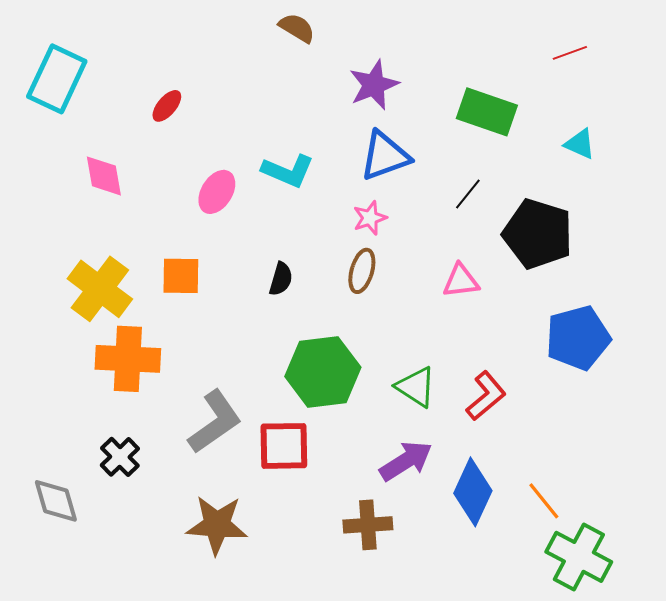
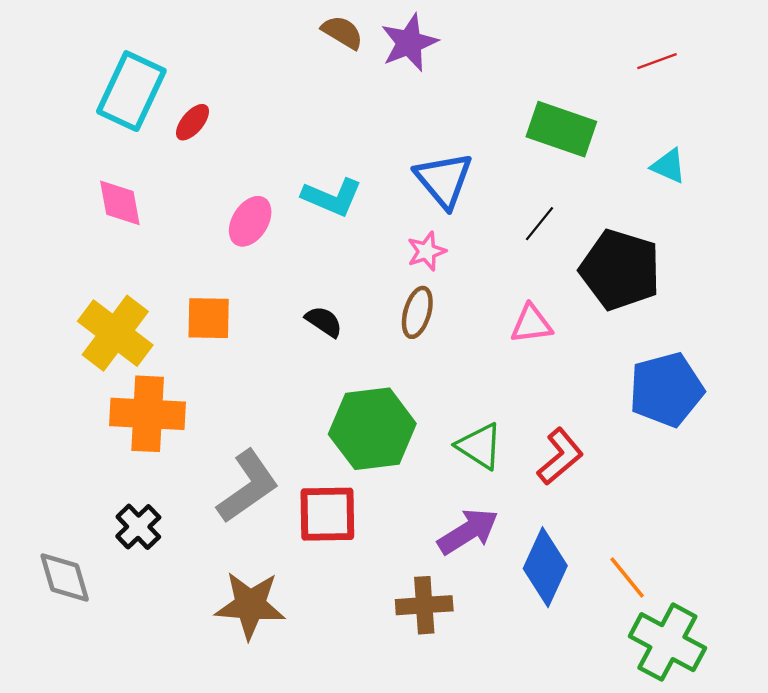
cyan rectangle: (57, 79) -> (131, 91), moved
purple star: (374, 85) -> (409, 43), moved
blue triangle: (385, 156) -> (444, 180), turned -50
black semicircle: (281, 279) -> (324, 322), turned -72

